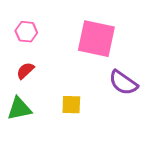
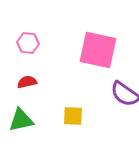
red semicircle: (25, 71) -> (27, 82), turned 30

